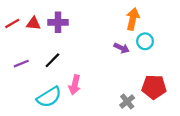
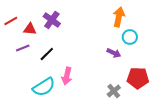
purple cross: (58, 22) -> (52, 20), turned 36
red triangle: (33, 23) -> (30, 29), moved
purple arrow: (122, 48) -> (114, 53), moved
purple line: (21, 64) -> (23, 48), moved

